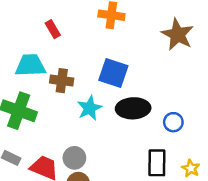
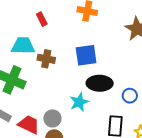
blue square: (113, 73) -> (86, 55), turned -30
cyan star: (89, 108) -> (79, 102), moved

